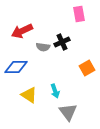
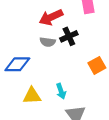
red arrow: (22, 31) -> (51, 17), moved
yellow triangle: (29, 95) -> (32, 96), turned -36

